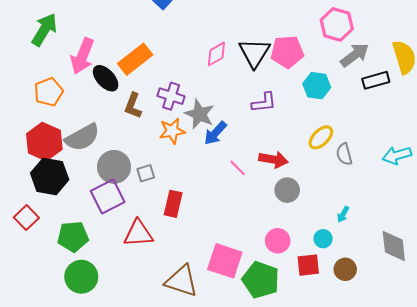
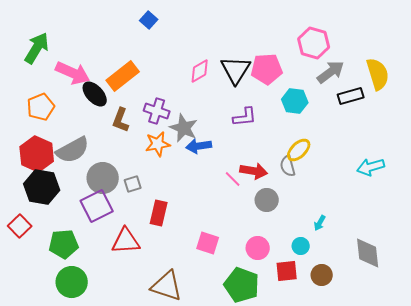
pink arrow: (82, 56) -> (73, 73), turned -88
blue arrow: (215, 133) -> (199, 146), turned 40
gray semicircle: (344, 154) -> (288, 166), moved
pink line: (238, 168) -> (233, 179), moved
pink square: (225, 261) -> (208, 243), moved, size x0.7

